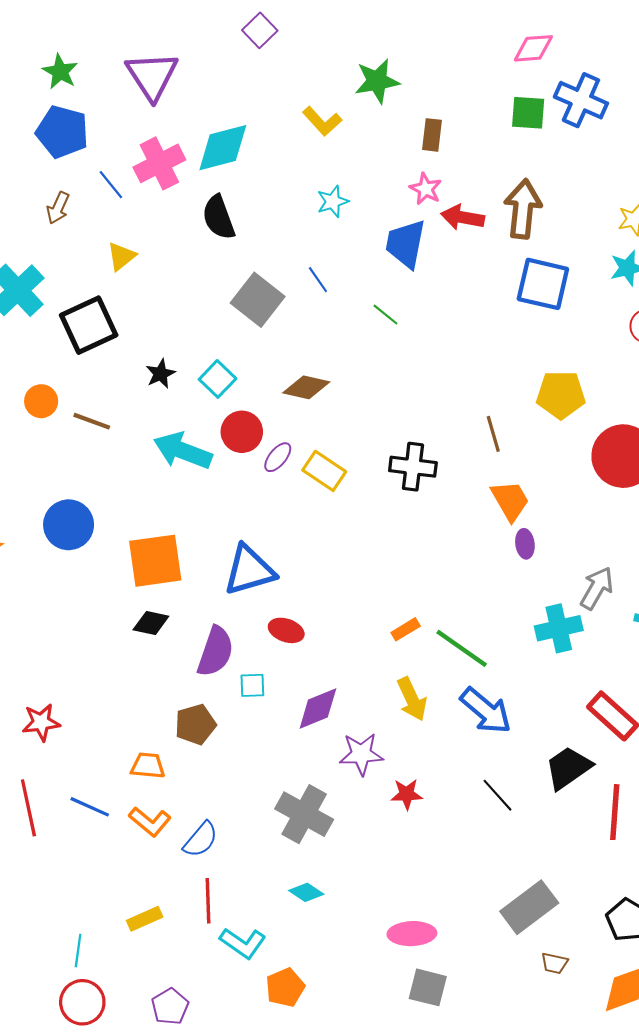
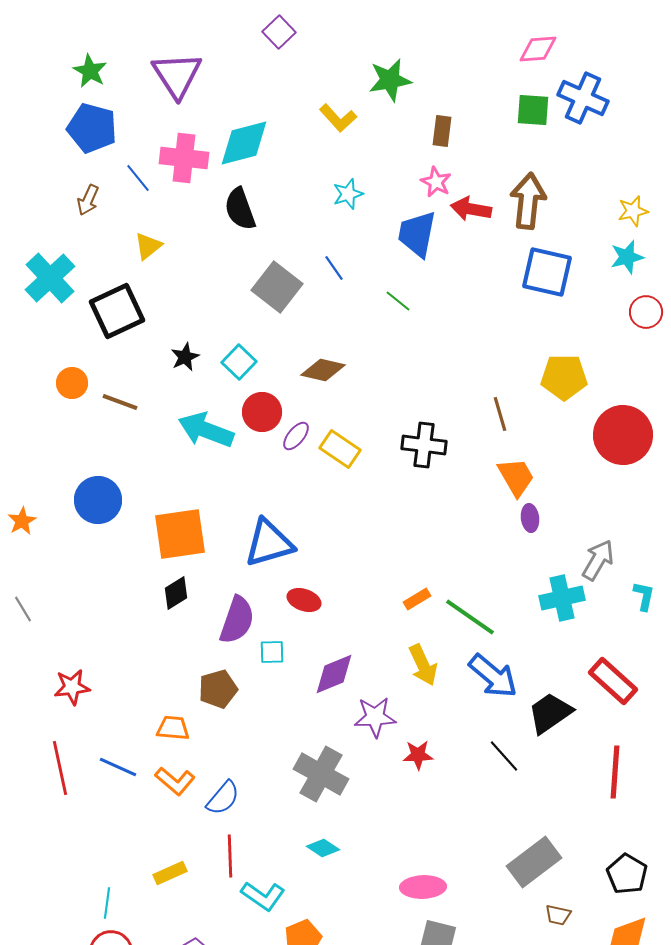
pink cross: (159, 163) -> (184, 158), turned 33
black diamond: (151, 623) -> (176, 593), turned -44
black trapezoid: (568, 768) -> (550, 713), moved

